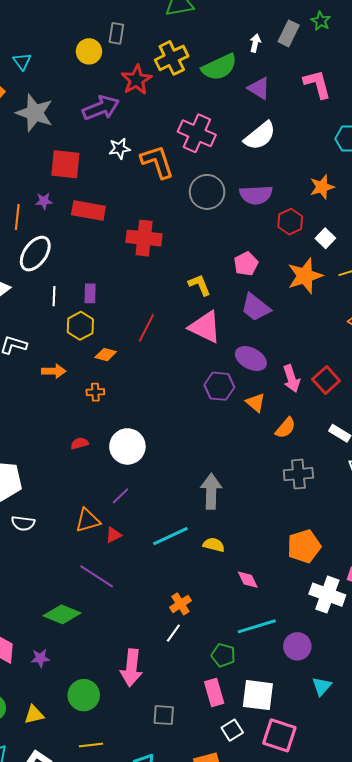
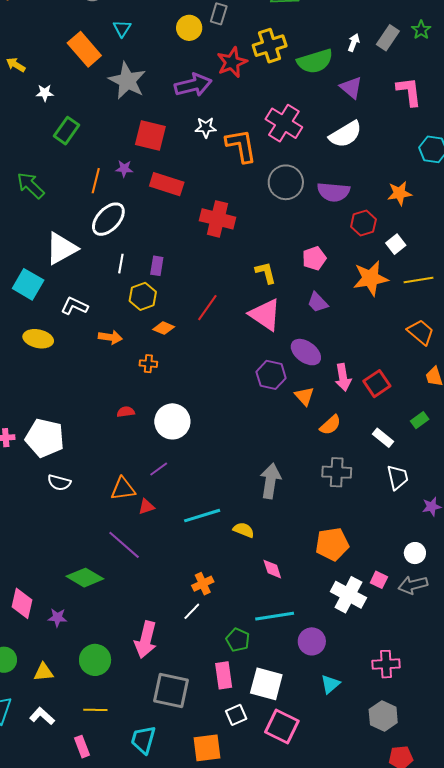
purple trapezoid: (256, 307) -> (318, 302), size x0.7
gray arrow: (211, 491) -> (270, 481), moved
gray square: (164, 715) -> (171, 691), size x1.6

